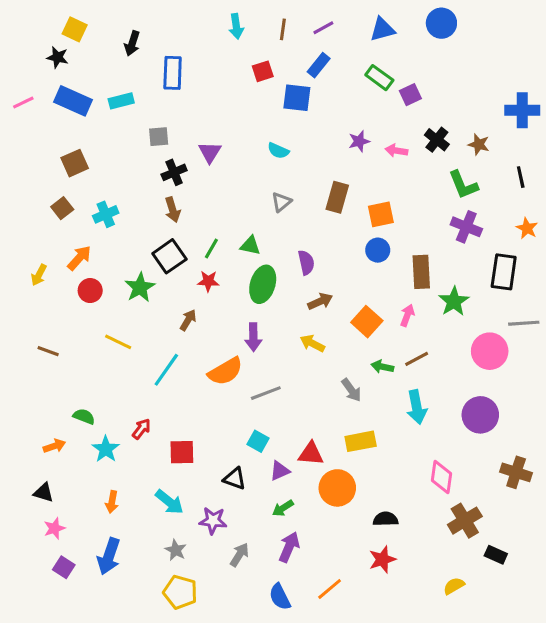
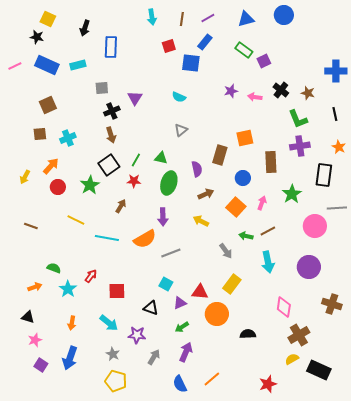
brown rectangle: (337, 197) -> (220, 155), moved
brown square: (62, 208) -> (40, 134), turned 32
purple cross: (466, 227) -> (300, 146), turned -30
blue circle: (378, 250) -> (243, 178), moved
brown rectangle: (421, 272) -> (271, 162), moved
cyan line: (166, 370) -> (107, 238), turned 65
yellow rectangle: (361, 441) -> (232, 284), turned -42
black rectangle: (496, 555) -> (319, 370), moved, size x1.6
red star: (382, 559) -> (268, 384), moved
yellow semicircle: (454, 586) -> (292, 359), moved

